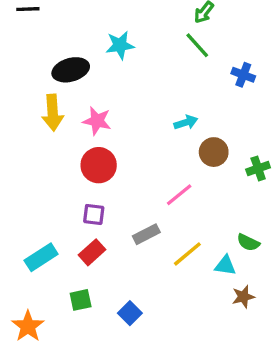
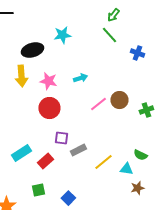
cyan arrow: (186, 122) -> (80, 78), moved
pink line: (179, 195) -> (98, 104), moved
purple square: (94, 214) -> (61, 138), moved
cyan rectangle: (41, 257) -> (21, 153), moved

